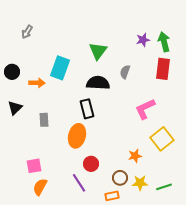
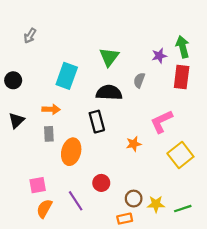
purple star: (143, 40) -> (159, 56), moved
orange arrow: (37, 83) -> (51, 109), moved
orange ellipse: (77, 136) -> (71, 152), moved
orange star: (135, 156) -> (134, 144), moved
purple line: (79, 183) -> (76, 201), moved

